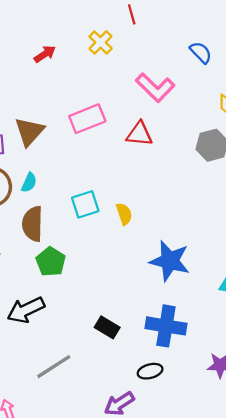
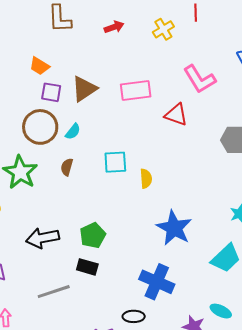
brown semicircle: (33, 224) -> (67, 167), size x0.6
green pentagon: (51, 262) -> (93, 235), moved
black rectangle: (107, 327) -> (87, 267), moved, turned -30

